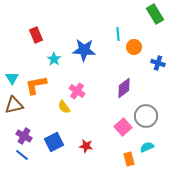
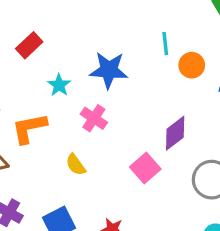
red rectangle: (36, 35) -> (29, 45), turned 70
pink cross: (77, 91) -> (94, 118), moved
pink square: (123, 127) -> (145, 168), moved

